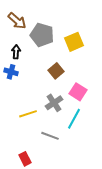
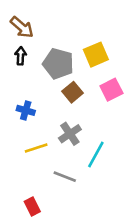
gray pentagon: (42, 35) -> (58, 64), moved
black arrow: (16, 52) -> (21, 56), moved
blue cross: (11, 72) -> (26, 110), moved
pink square: (78, 92) -> (111, 90), moved, turned 30

